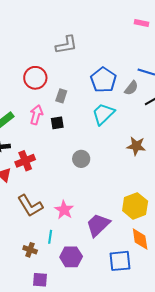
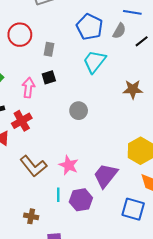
pink arrow: (36, 115) -> (28, 88), moved
brown cross: (30, 250) -> (31, 216), moved
purple hexagon: (71, 257) -> (81, 200), moved
blue square: (120, 261) -> (133, 209), turned 30

